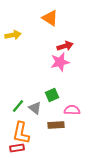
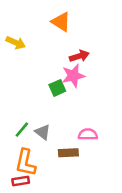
yellow arrow: (13, 35) -> (16, 43), turned 35
green square: (52, 95) -> (57, 88), moved

